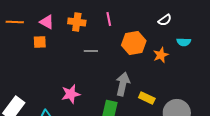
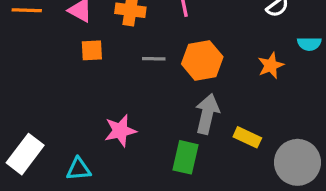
orange square: (40, 42) -> (92, 50), moved
orange hexagon: (134, 43) -> (202, 60), moved

